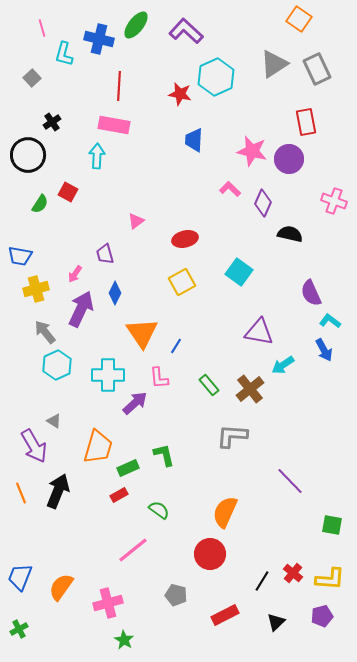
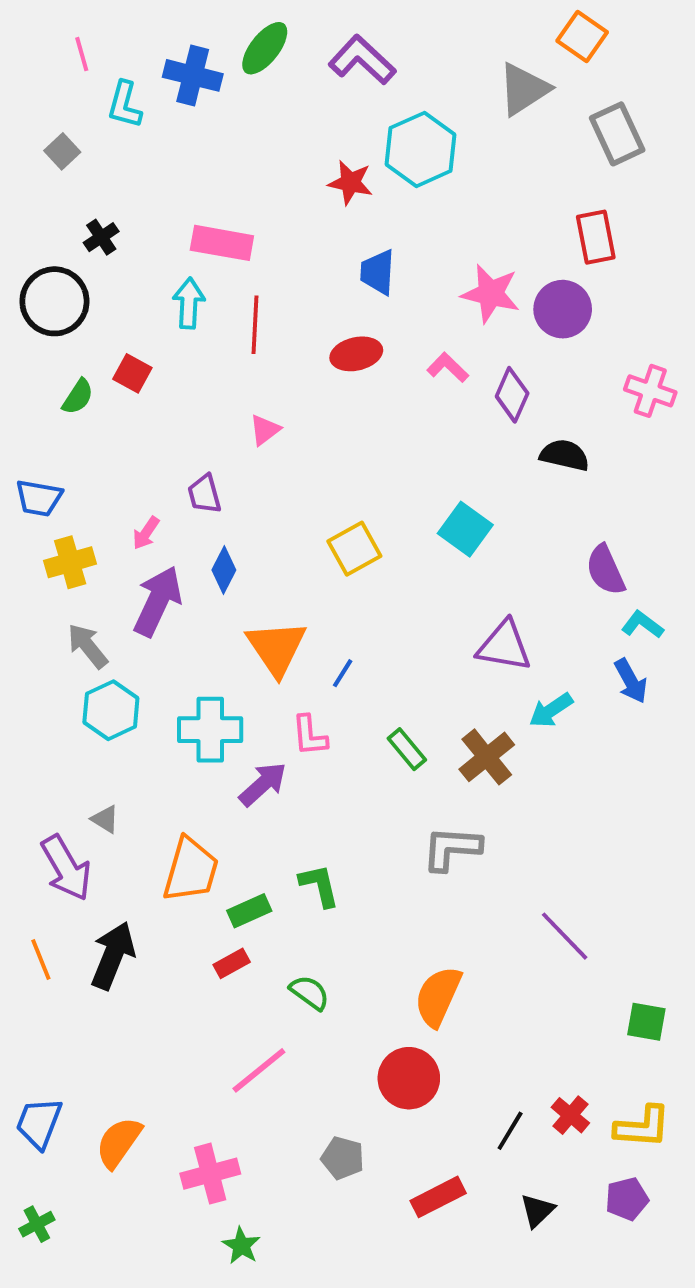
gray triangle: (274, 64) -> (524, 89), moved
red line: (119, 86) -> (255, 325), moved
red ellipse: (185, 239) -> (356, 354), moved

